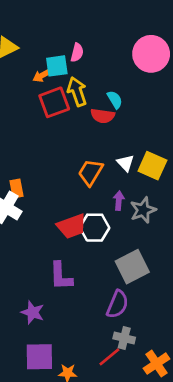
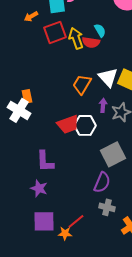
orange arrow: (42, 75) -> (31, 16), moved
yellow arrow: (77, 92) -> (76, 38), moved
white triangle: (126, 163) -> (108, 77), size x1.5
purple L-shape: (61, 276) -> (45, 161), moved
red line: (109, 357) -> (76, 221), moved

